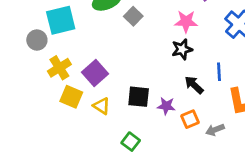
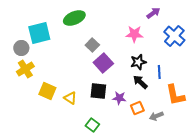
gray square: (133, 16) -> (92, 45), moved
black star: (182, 49) -> (138, 62), moved
yellow cross: (59, 68) -> (25, 69), moved
purple square: (95, 73) -> (103, 63), moved

